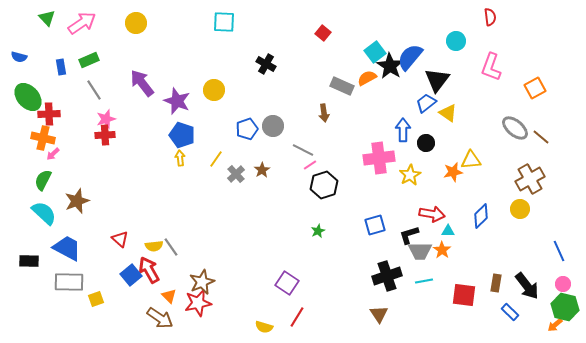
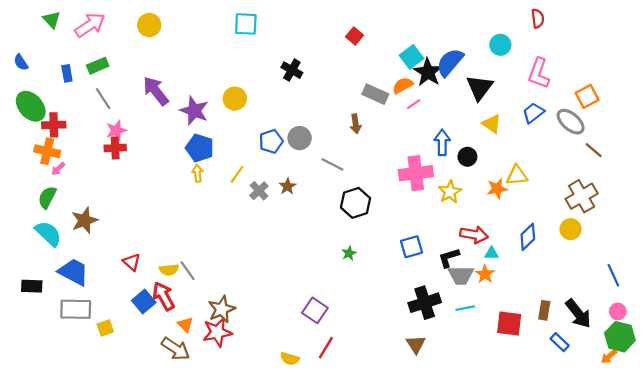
blue semicircle: (19, 57) -> (21, 62), turned 42
blue trapezoid: (426, 103) -> (533, 113), moved
gray ellipse: (515, 128) -> (571, 122), moved
pink line: (310, 165) -> (414, 104), moved

